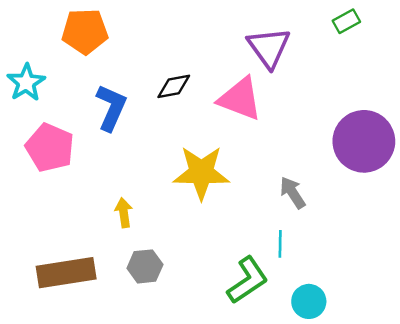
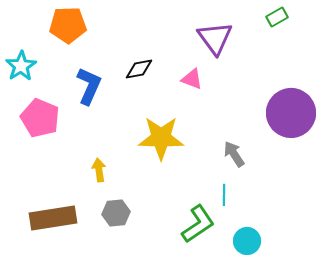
pink triangle: (240, 99) -> (192, 79), size x0.6

